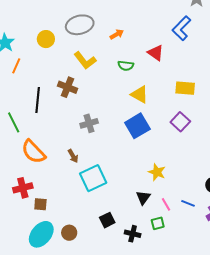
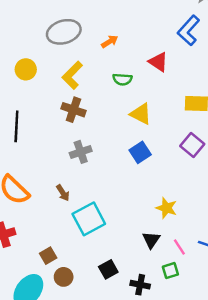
yellow circle: (46, 39) -> (26, 69), moved
yellow L-shape: (85, 60) -> (72, 75), turned 85
brown cross: (68, 87) -> (73, 110), moved
blue square: (137, 126) -> (140, 152), size x0.7
brown square: (40, 204) -> (48, 256), moved, turned -32
brown circle: (69, 233) -> (64, 277), moved

